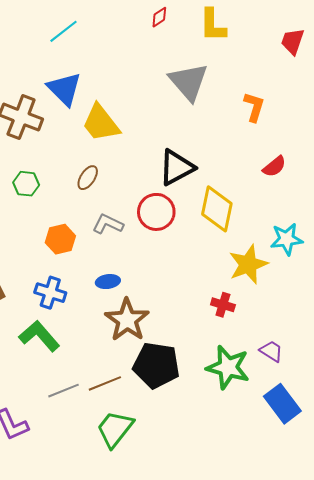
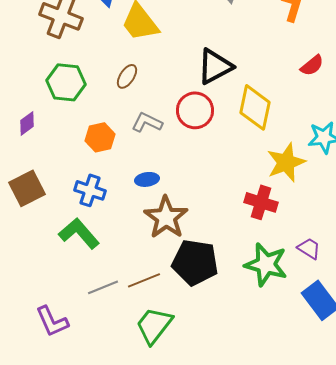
green hexagon: (26, 184) -> (66, 82), size x1.5
red cross: (223, 305) -> (261, 202), size x1.4

